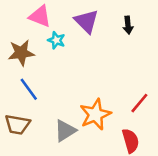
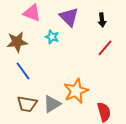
cyan star: (56, 40) -> (52, 37), moved
red line: (139, 103) -> (105, 48), moved
brown trapezoid: (17, 124) -> (27, 104), moved

